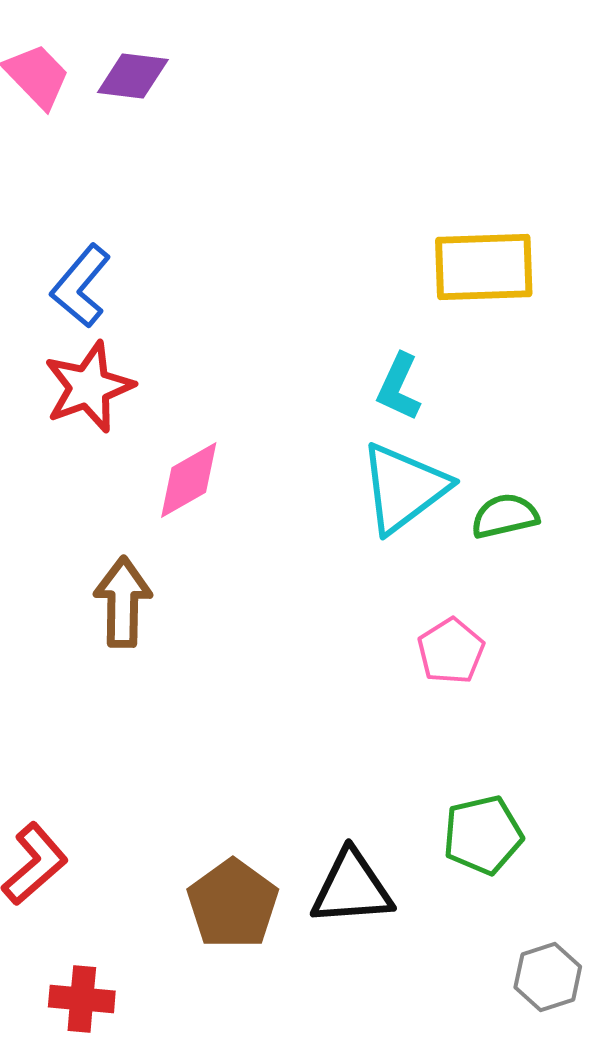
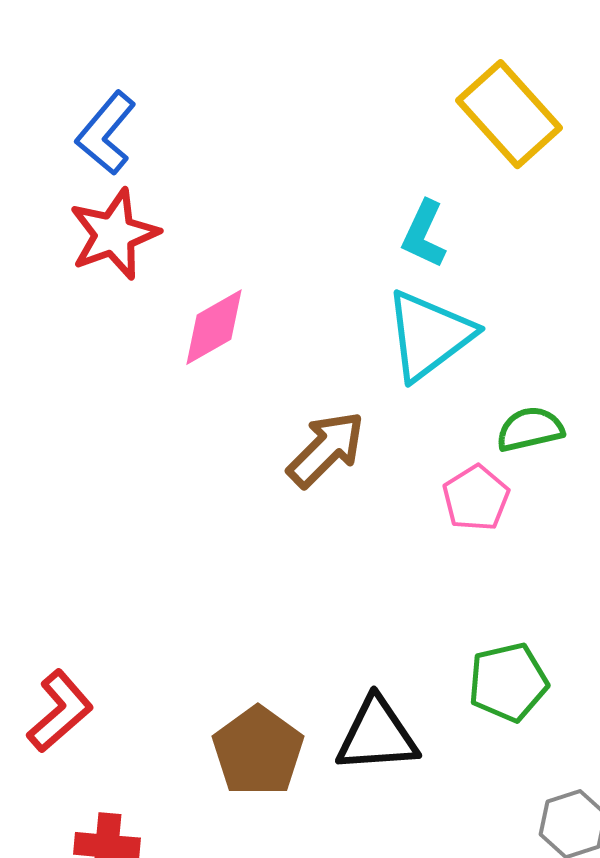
yellow rectangle: (484, 267) -> (509, 114), turned 50
green semicircle: (505, 516) -> (530, 429), moved
brown arrow: (123, 602) -> (326, 449), moved, turned 44

